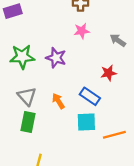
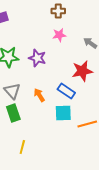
red star: (109, 73) -> (82, 71), size x1.5
green rectangle: (28, 122) -> (13, 113), turned -30

